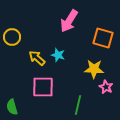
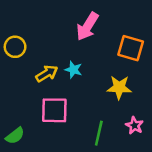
yellow arrow: (37, 58) -> (47, 73), turned 108
pink star: (106, 87) -> (134, 126), moved
green semicircle: (12, 107) -> (15, 136), turned -112

